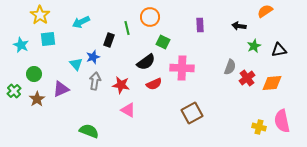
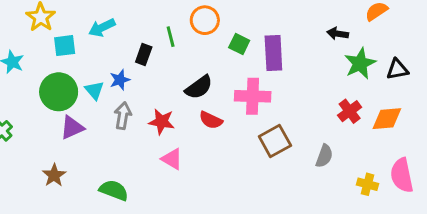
purple rectangle: (200, 25) -> (273, 53), moved, size x1.6
cyan square: (48, 39) -> (65, 46), moved
green square: (163, 42) -> (239, 44), moved
green star: (254, 46) -> (360, 63), size x1.5
gray semicircle: (230, 67) -> (324, 156), moved
green circle: (34, 74) -> (59, 92), moved, size x1.6
red semicircle: (154, 84) -> (211, 120), turned 49
brown star: (37, 99) -> (54, 175), moved
brown square: (192, 113) -> (275, 141), moved

